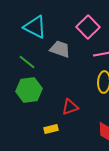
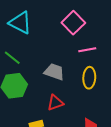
gray trapezoid: (60, 49) -> (54, 72), moved

